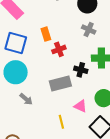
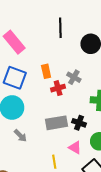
gray cross: (89, 29) -> (74, 77), moved
black cross: (81, 70) -> (79, 123), moved

